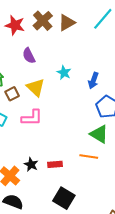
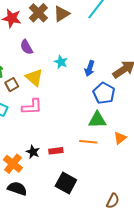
green triangle: (99, 134) -> (97, 120), turned -30

